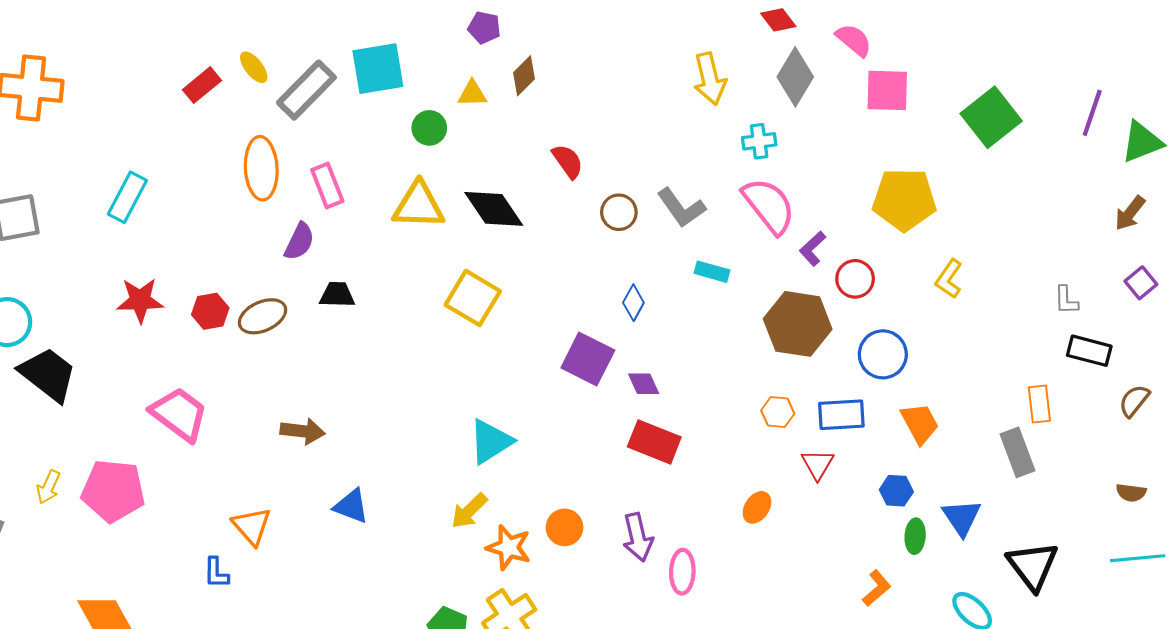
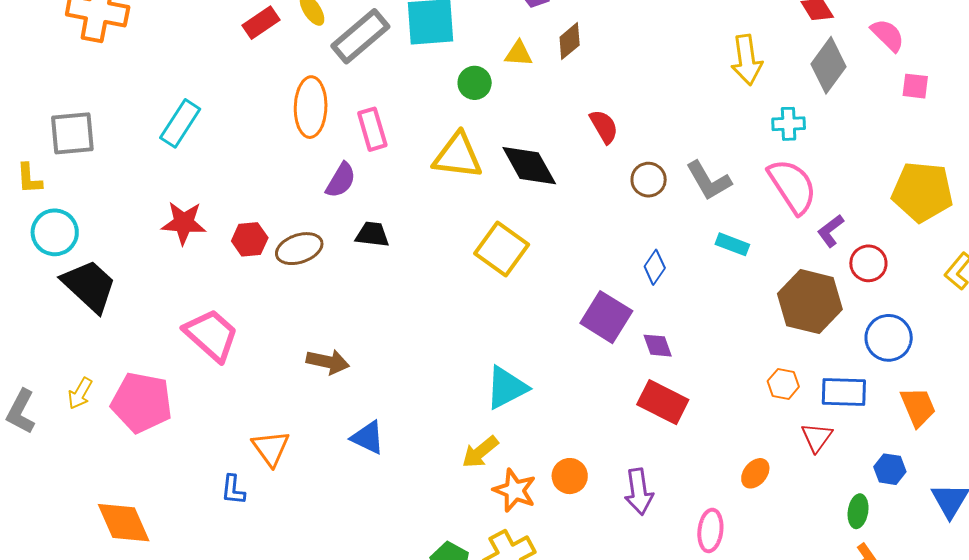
pink square: (887, 90) -> (915, 86), size x0.6
green ellipse: (915, 536) -> (858, 511), moved
pink ellipse: (682, 572) -> (710, 530), moved

